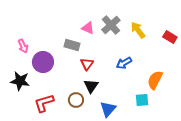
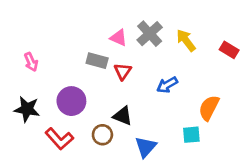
purple circle: (43, 62) -> (71, 101), moved
red triangle: (87, 64) -> (123, 71), moved
black triangle: (91, 86) -> (123, 116), turned -42
red L-shape: (44, 103) -> (59, 139), turned -115

